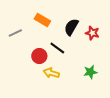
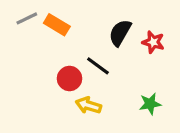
orange rectangle: (42, 20) -> (57, 25), moved
gray line: (15, 33) -> (27, 18), moved

